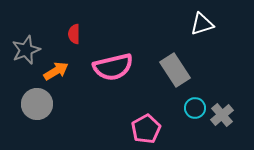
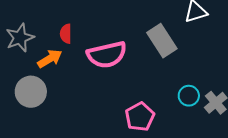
red semicircle: (74, 34) -> (66, 34), moved
gray rectangle: (175, 70) -> (162, 41), moved

